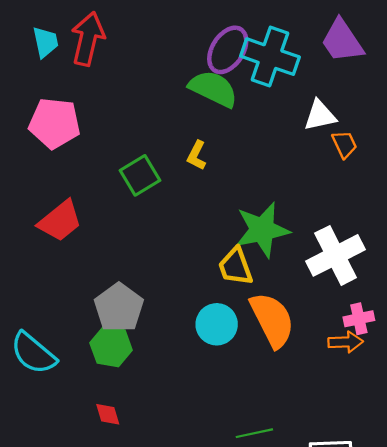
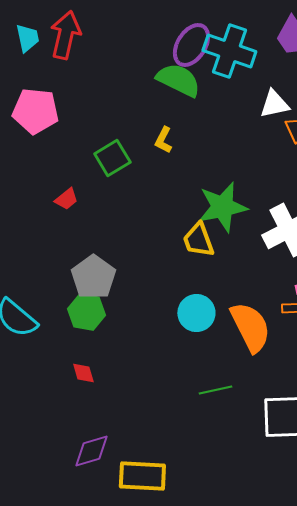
red trapezoid: (60, 221) -> (66, 199), moved, size x0.6
orange semicircle: (272, 320) -> (250, 327), moved
cyan circle: (217, 324) -> (196, 313), moved

